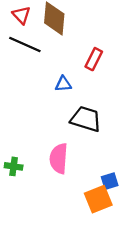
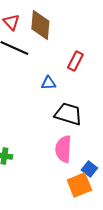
pink semicircle: (59, 159) -> (63, 149), moved
blue square: (110, 181) -> (89, 169), turned -35

